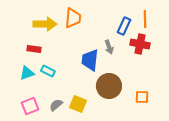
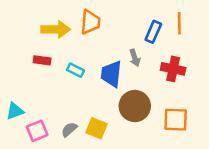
red cross: (140, 44) -> (173, 69), moved
cyan rectangle: (48, 71) -> (75, 70), moved
cyan triangle: (27, 73) -> (15, 111), moved
orange square: (142, 97) -> (176, 120), size x1.5

